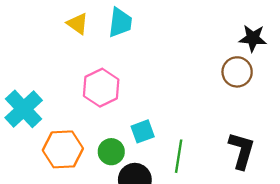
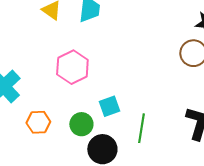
orange hexagon: (63, 149) -> (38, 122), size x0.7

